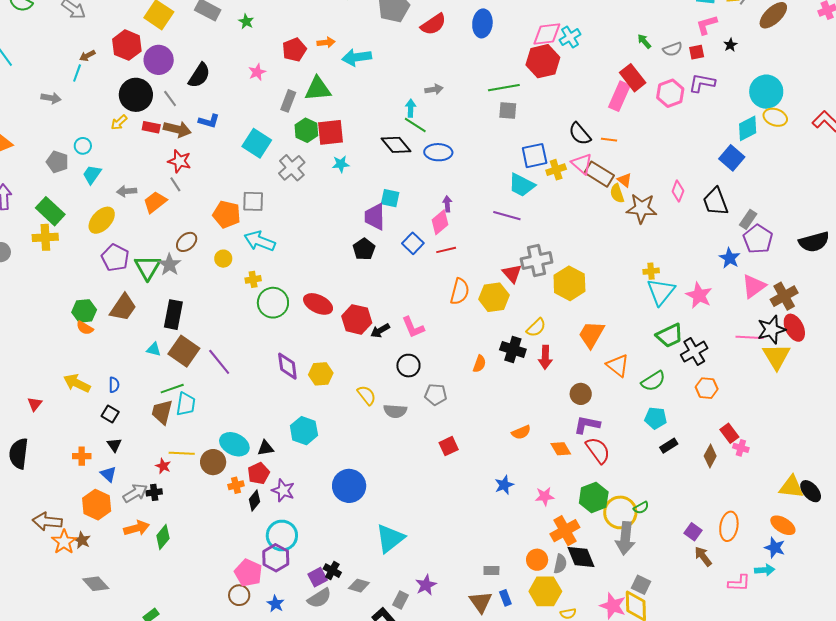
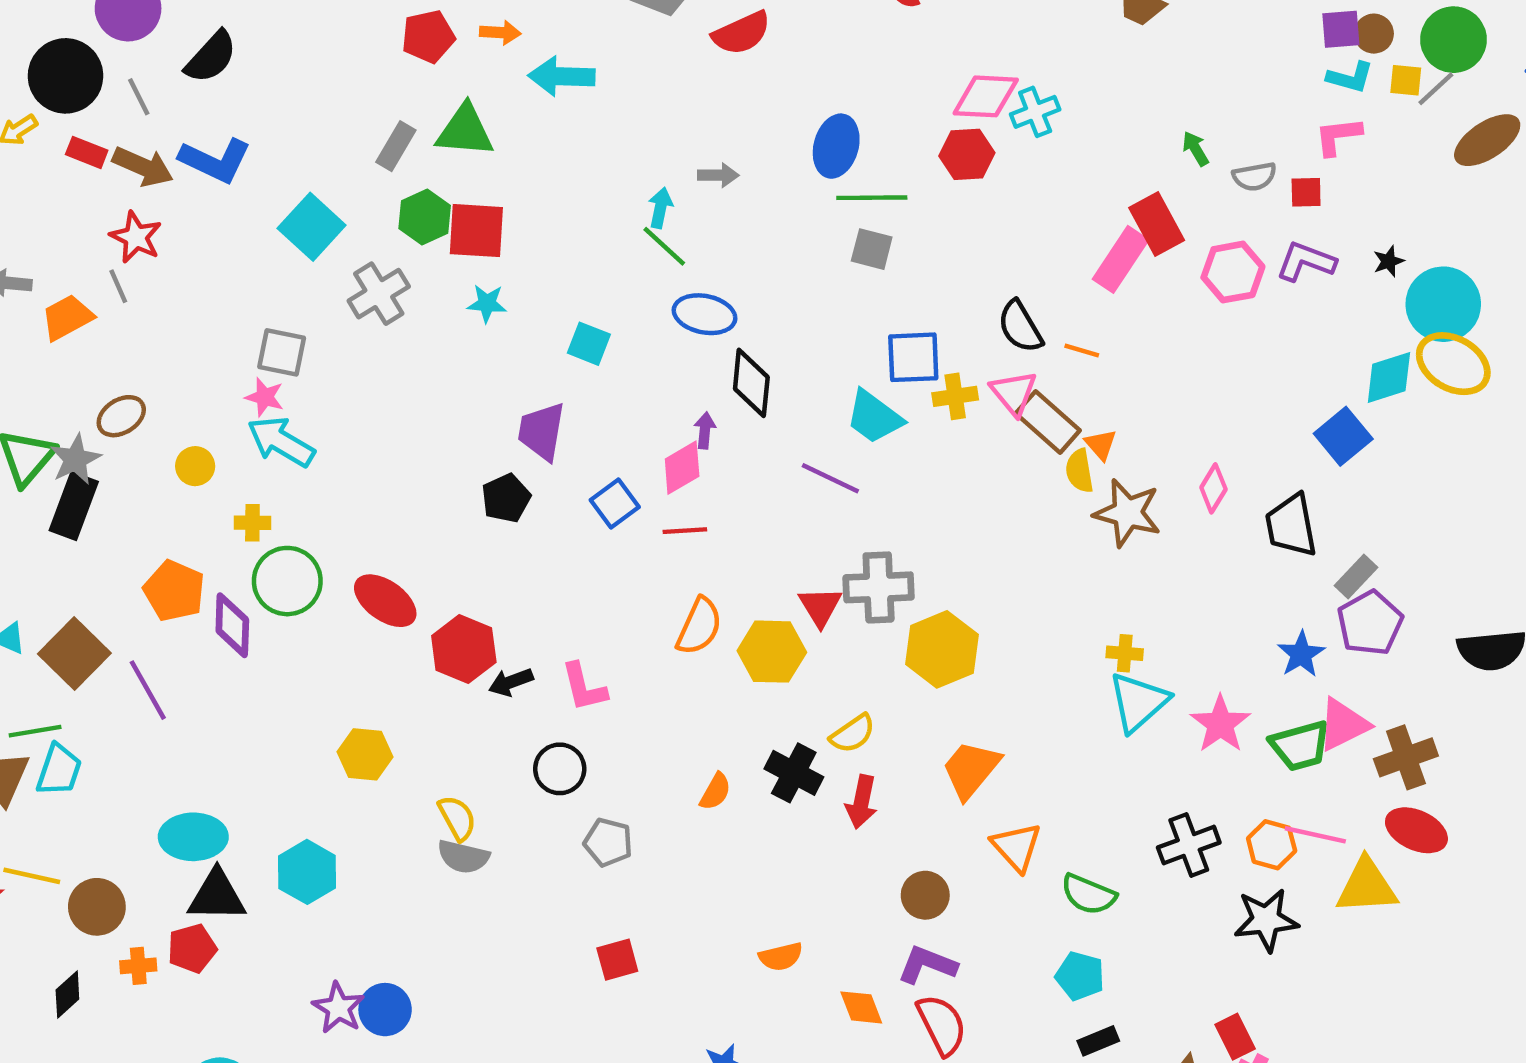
blue ellipse: (482, 23) -> (836, 146), moved
black star: (730, 45) -> (1389, 261), moved
red hexagon: (543, 61) -> (967, 154), size x0.7
pink star: (257, 72) -> (265, 397), moved, turned 30
yellow ellipse: (775, 117) -> (1453, 364), size x1.4
blue L-shape: (209, 121) -> (215, 160), size x1.5
black diamond: (396, 145) -> (751, 383), moved, turned 36
cyan square: (390, 198) -> (589, 344), moved
orange pentagon: (227, 214) -> (174, 591), moved
black rectangle: (173, 315) -> (74, 506), moved
red ellipse: (794, 328) -> (1416, 830), turned -48
black star: (771, 330) -> (1266, 920), moved
green trapezoid: (670, 335) -> (1300, 746), moved
yellow triangle: (776, 356) -> (1367, 886), turned 48
purple diamond: (287, 366) -> (232, 625), moved
green semicircle: (653, 381) -> (1088, 894), turned 45
orange hexagon: (707, 388) -> (1272, 845), moved
gray semicircle: (395, 411) -> (463, 857), moved
cyan ellipse: (234, 444) -> (193, 837), moved, turned -36
black triangle: (266, 448) -> (217, 896), size x1.6
blue circle: (349, 486) -> (385, 1010), size x0.7
purple star: (283, 490) -> (338, 1008), moved
black diamond: (255, 501) -> (67, 995), moved

